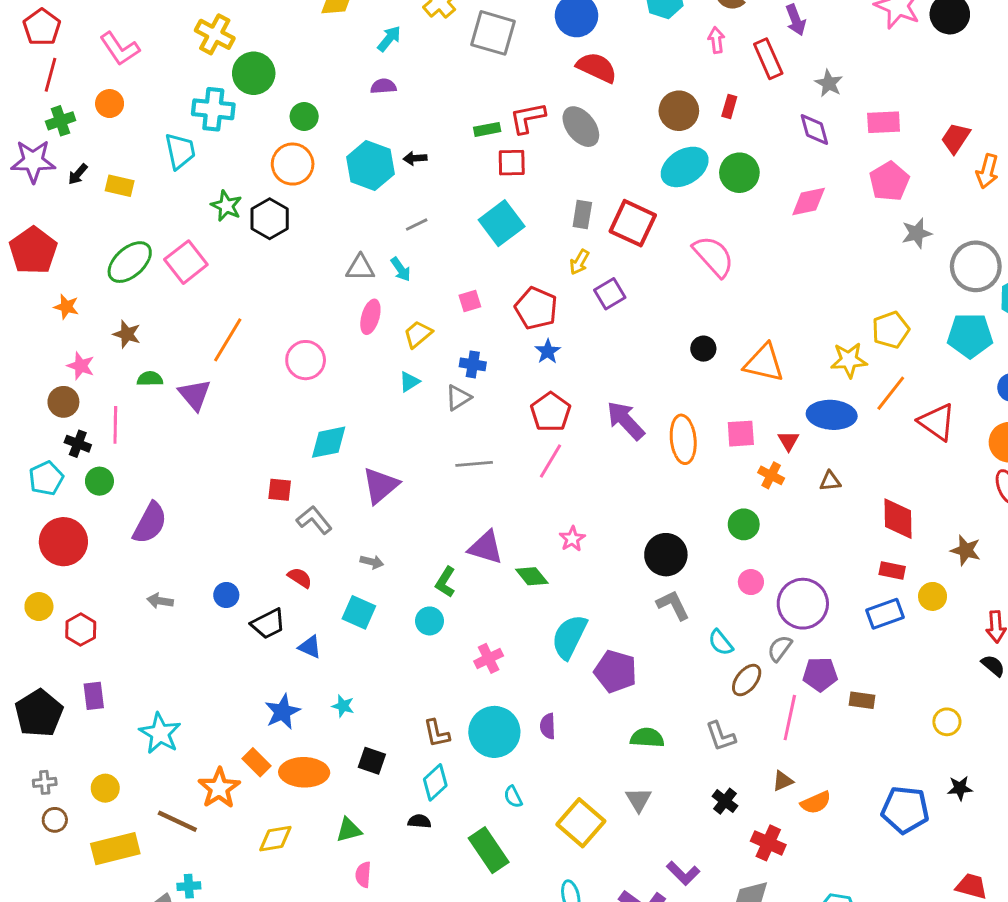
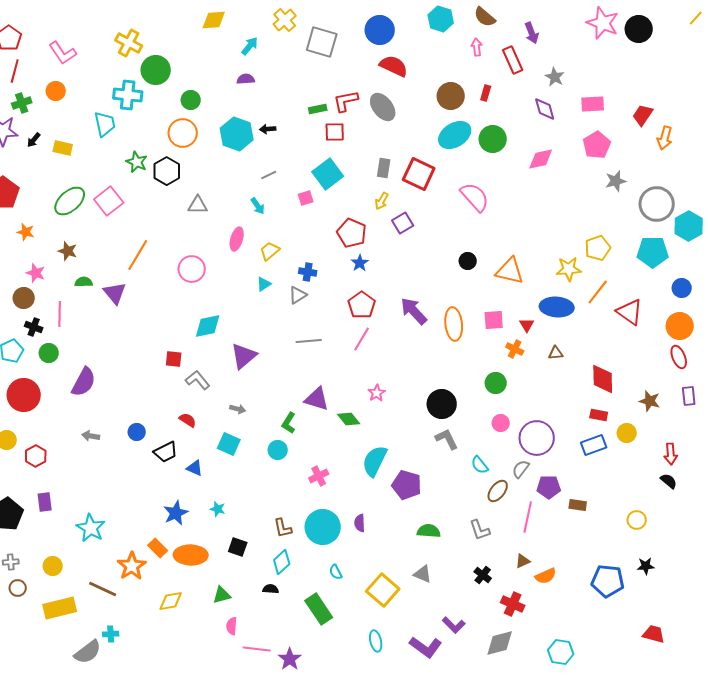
gray triangle: (360, 268) -> (198, 205), moved
pink square: (470, 301) -> (306, 198), moved
gray triangle: (639, 800) -> (423, 574), turned -36

